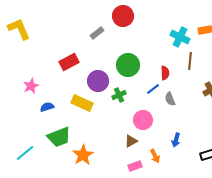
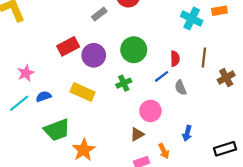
brown line: (190, 61) -> (204, 58), moved
purple circle: (98, 81) -> (94, 55), moved
cyan line: (25, 153) -> (19, 103), moved

